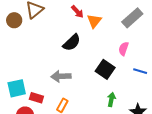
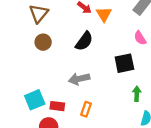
brown circle: (14, 20) -> (43, 42), moved
pink semicircle: (124, 49) -> (140, 38), turned -40
black square: (105, 69) -> (124, 63), turned -36

